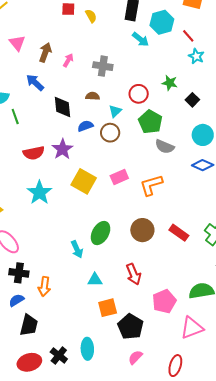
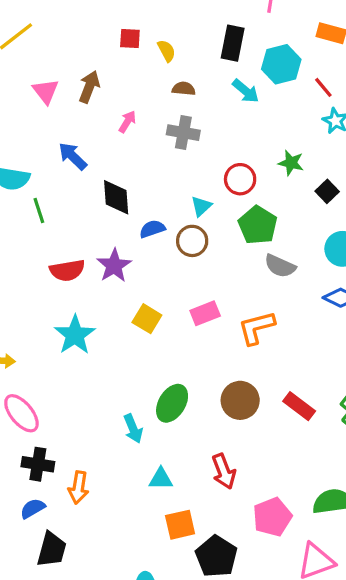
brown arrow: (45, 52) -> (89, 87), moved
brown semicircle: (93, 96) -> (184, 89), moved
yellow square: (84, 181) -> (147, 319), size x0.7

